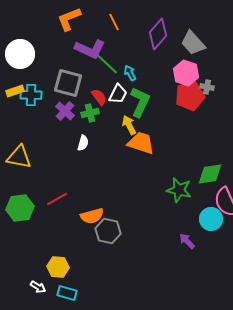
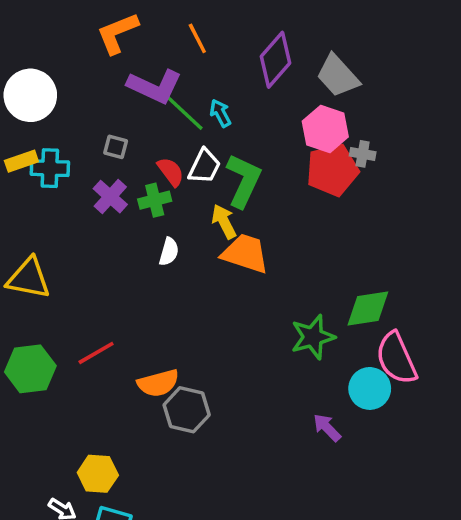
cyan arrow: (130, 73) -> (220, 113), moved
gray square: (68, 83) -> (116, 147), size x0.5
white semicircle: (83, 143) -> (169, 252), moved
green star: (179, 190) -> (313, 337), turned -30

